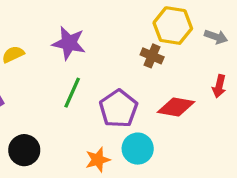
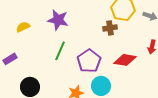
brown cross: (152, 56) -> (110, 28), turned -32

